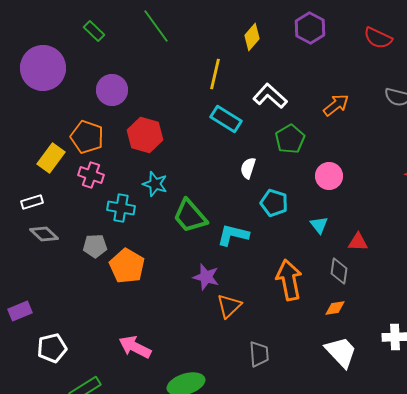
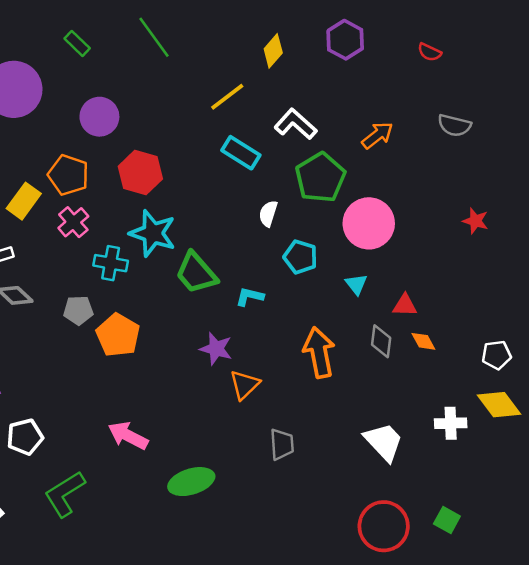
red semicircle: (378, 38) -> (430, 52), size x0.7
yellow line: (215, 74) -> (227, 97), turned 40
green pentagon: (290, 139) -> (320, 177), size x1.4
pink cross: (91, 175) -> (73, 222), turned 30
pink circle: (329, 176) -> (369, 223), size x1.5
cyan star: (155, 184) -> (153, 233), size x1.5
cyan L-shape: (233, 235) -> (250, 297), size x0.7
orange diamond: (335, 308) -> (423, 341), moved, turned 70

